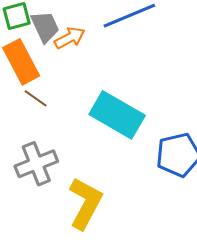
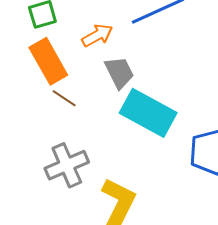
gray trapezoid: (45, 27) -> (119, 72), moved

